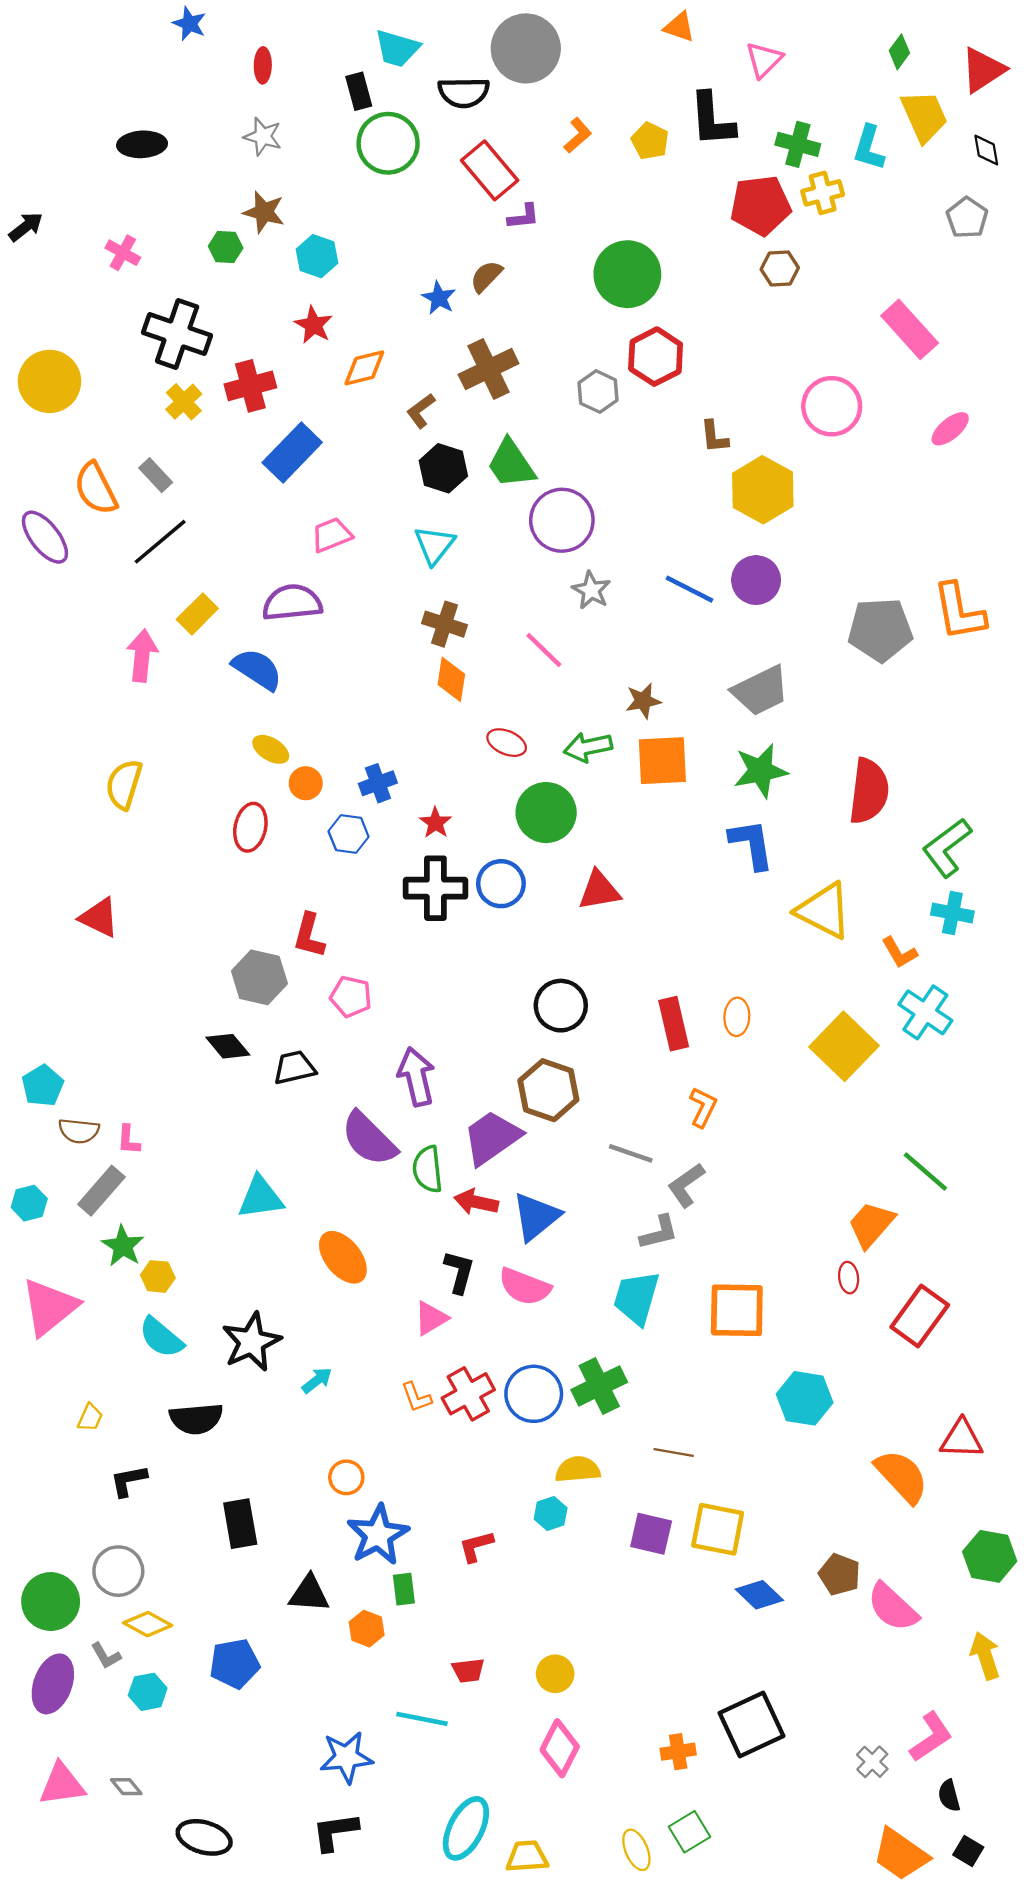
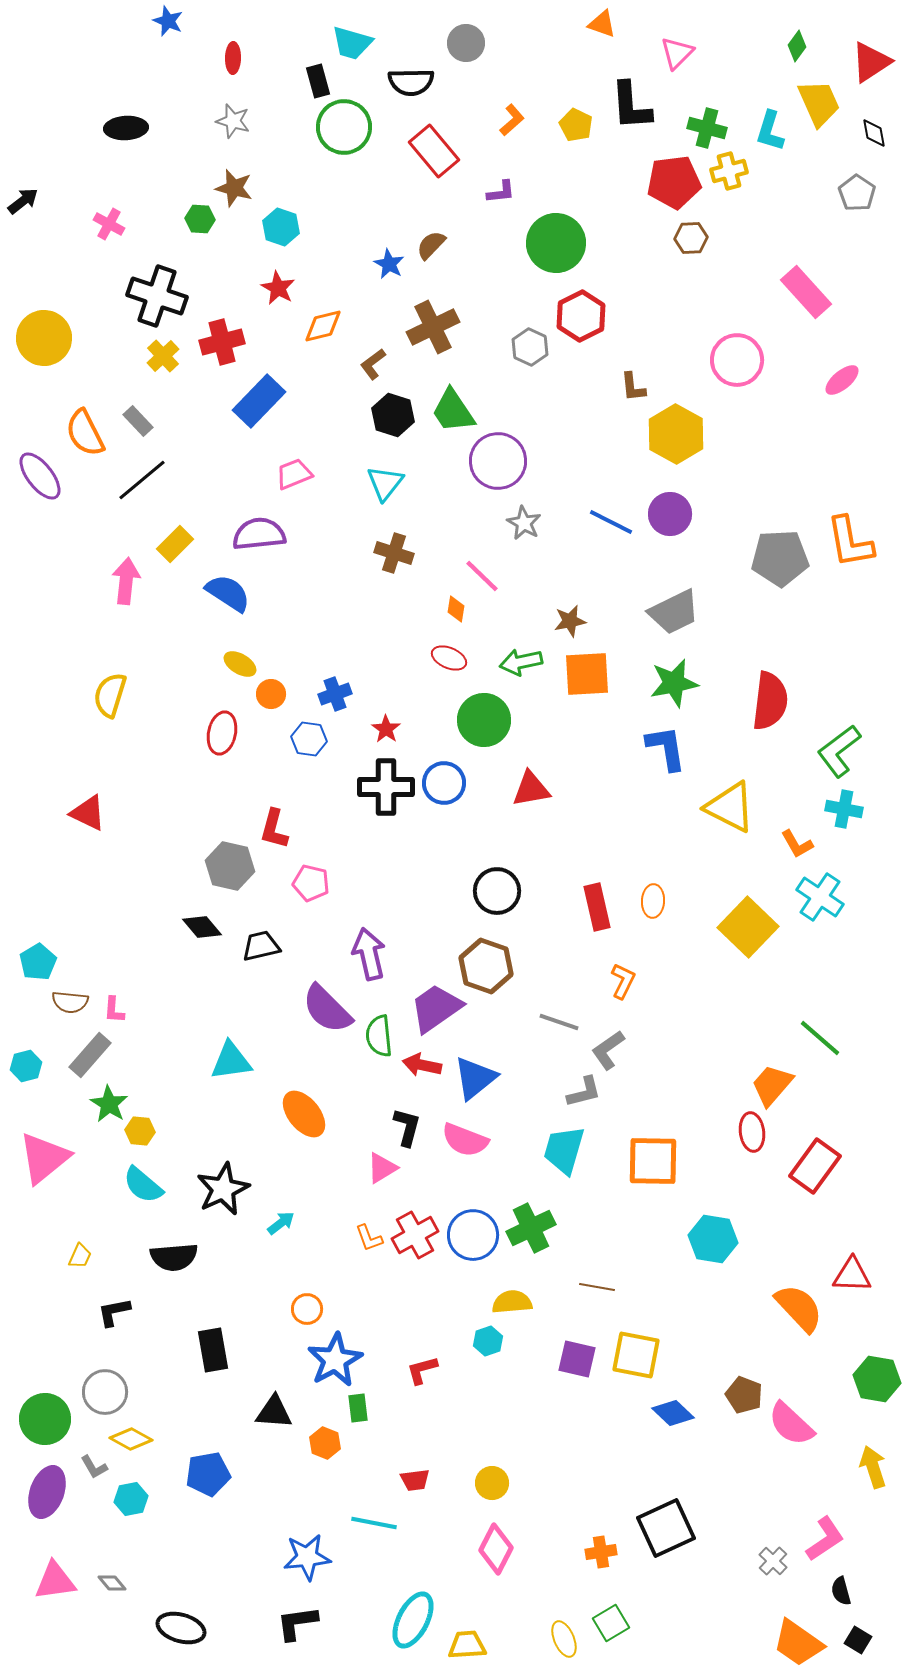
gray circle: (526, 48) -> (466, 43), size x0.6
purple L-shape: (524, 217) -> (501, 192), moved
orange diamond: (451, 679) -> (456, 609), moved, size x0.7
red ellipse: (849, 1278) -> (752, 1132), size x1.4

